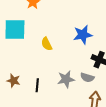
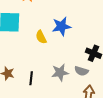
blue star: (83, 35) -> (61, 26), moved

